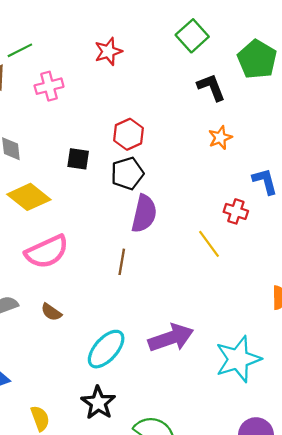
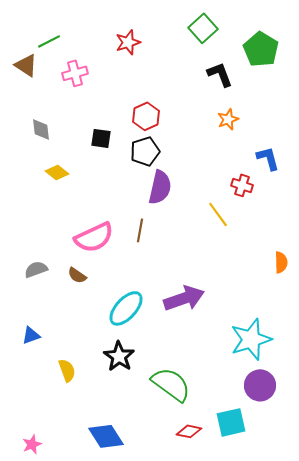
yellow diamond: (29, 197) -> (57, 172), size x0.6
pink semicircle: (47, 252) -> (94, 237), moved
cyan star: (238, 359) -> (251, 339), moved

